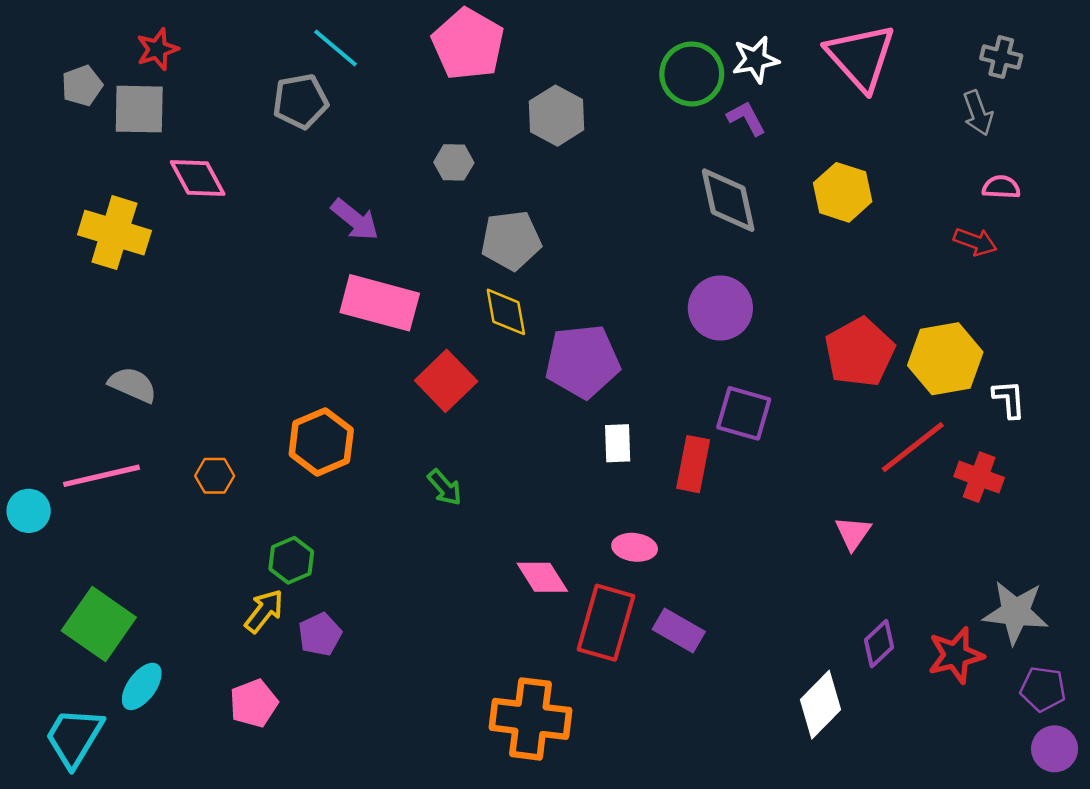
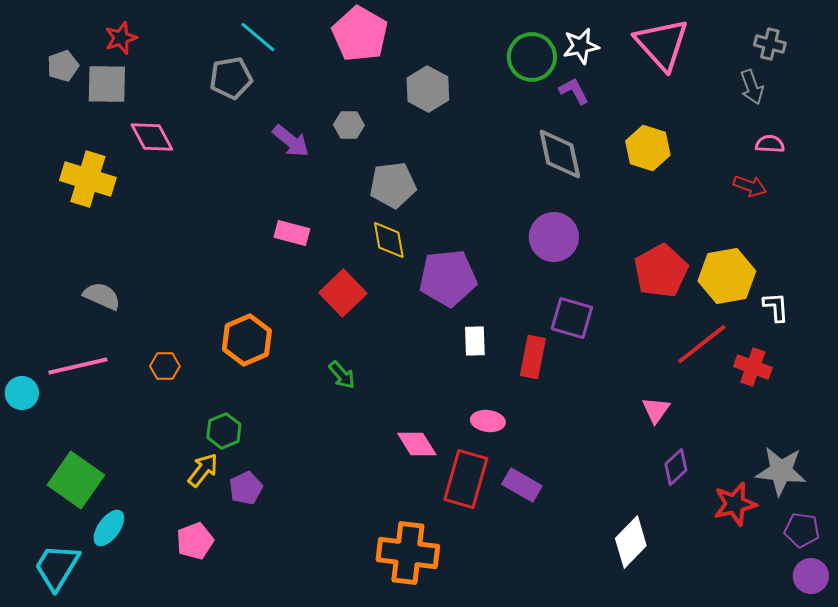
purple arrow: (355, 220) -> (291, 141), moved
pink rectangle: (380, 303) -> (292, 233), size x0.6
purple diamond: (879, 644) -> (676, 467), moved

